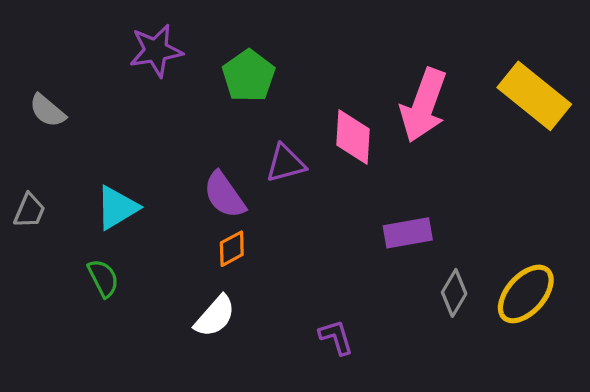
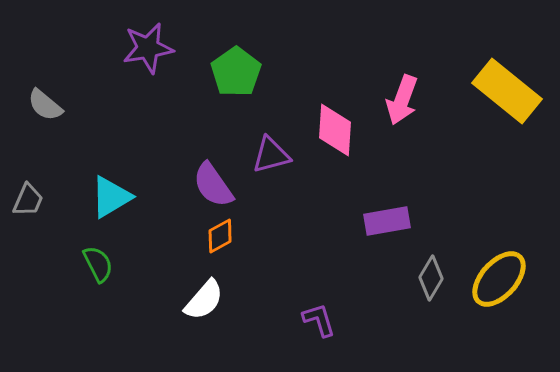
pink arrow: (424, 105) -> (402, 100), size x0.7

